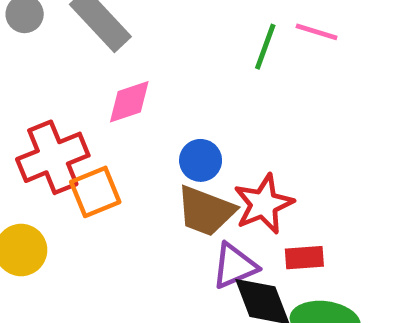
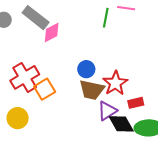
pink diamond: (129, 102) -> (52, 32), moved

